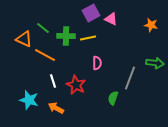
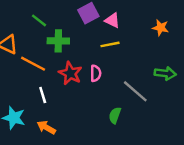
green line: (43, 28) -> (39, 20), moved
yellow line: (88, 38) -> (110, 44), moved
gray line: (130, 78) -> (135, 91), turned -70
red star: (76, 85) -> (70, 73), moved

